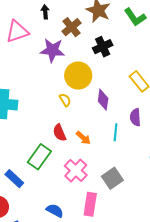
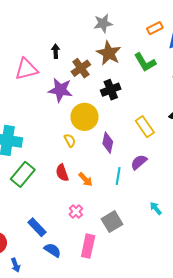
purple semicircle: (135, 117) -> (139, 162), turned 48
green rectangle: (39, 157) -> (23, 174), moved
pink cross: (76, 171) -> (76, 211), size x0.6
blue rectangle: (14, 179) -> (37, 227), moved

